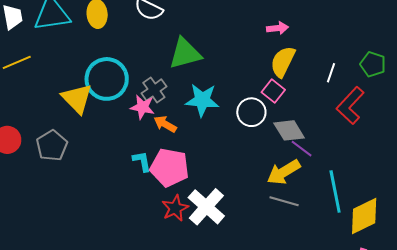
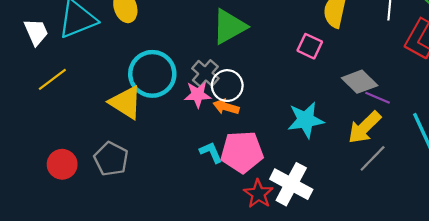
pink square: (273, 91) -> (310, 46), moved
cyan star: (202, 100) -> (306, 120), moved
white circle: (251, 112) -> (227, 86), moved
gray line: (284, 201) -> (373, 158), turned -48

